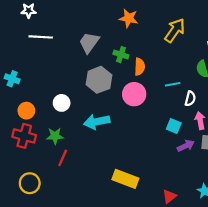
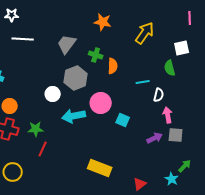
pink circle: (134, 94) -> (101, 103), moved
white circle: (62, 103) -> (53, 94), moved
cyan square: (174, 126) -> (123, 120), moved

